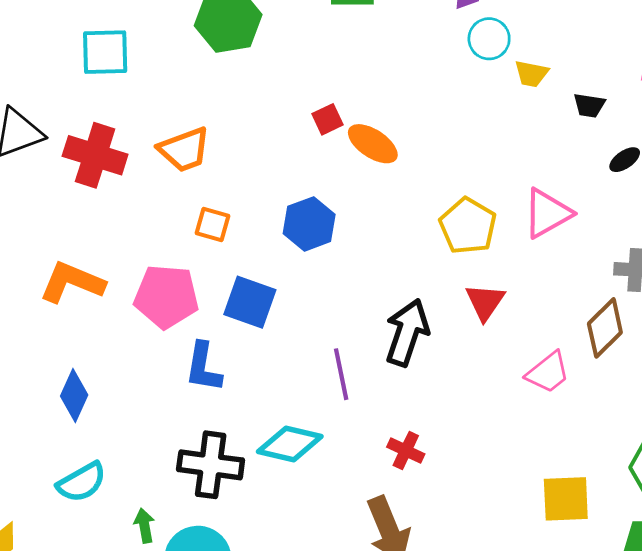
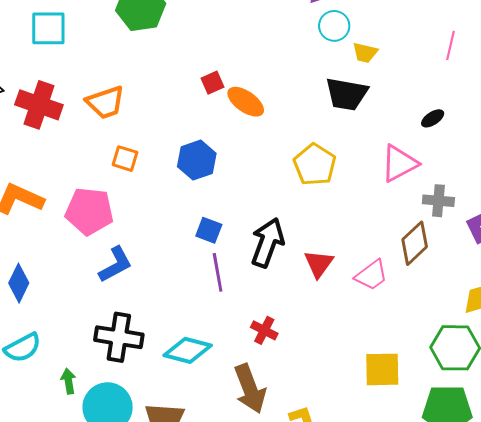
black trapezoid: (589, 105) -> (347, 94), moved, size x1.8
pink triangle: (547, 213) -> (399, 163), moved
blue square: (250, 302) -> (209, 230), moved, size x0.7
red triangle: (485, 302) -> (319, 264), moved
blue L-shape: (203, 367) -> (115, 265), turned -129
cyan diamond: (290, 444) -> (188, 350), moved

